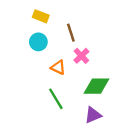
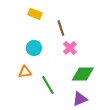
cyan circle: (38, 42) -> (34, 48), moved
orange triangle: (58, 67) -> (25, 72), moved, turned -32

